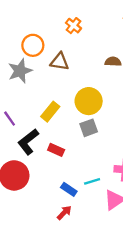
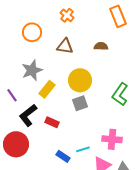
brown triangle: (60, 62) -> (65, 46), moved
gray star: (20, 71) -> (32, 70), moved

